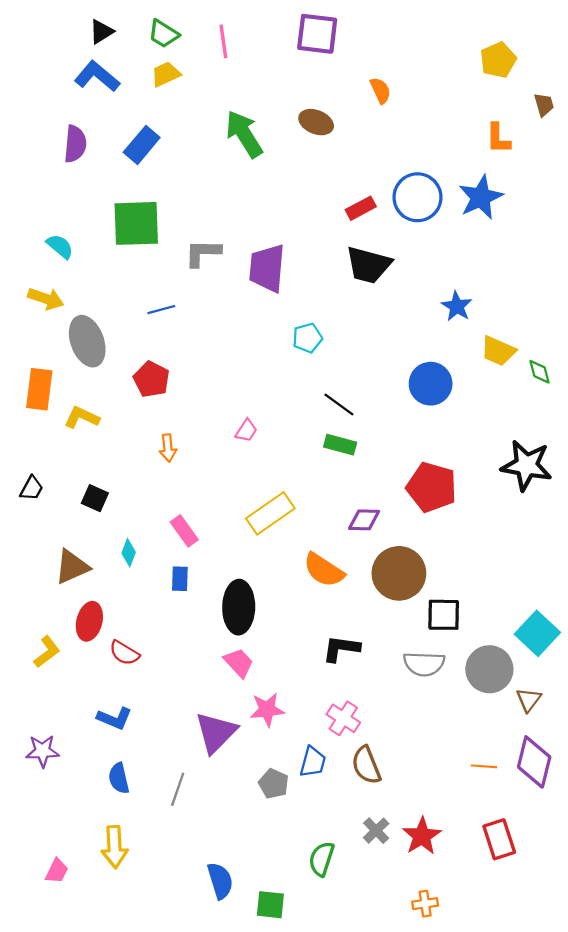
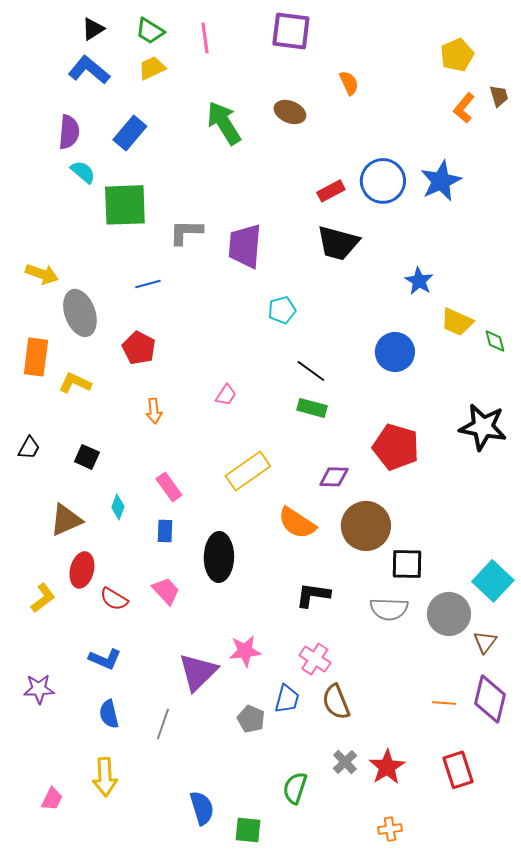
orange L-shape: (498, 138) -> (464, 108), moved, turned 40
cyan semicircle: (60, 246) -> (83, 172), moved
pink trapezoid: (239, 663) -> (166, 591), moved

